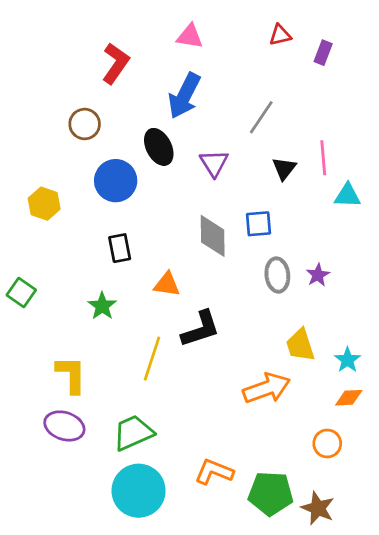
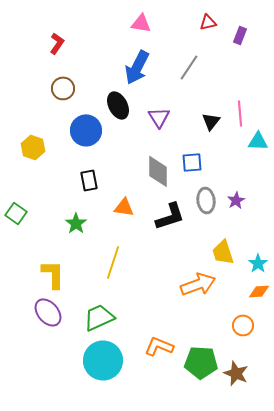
red L-shape: (116, 63) -> (57, 43), moved, size x0.7
gray line: (261, 117) -> (189, 67), moved
black L-shape: (201, 329) -> (170, 216), moved
purple ellipse: (64, 426) -> (48, 312), turned 32

